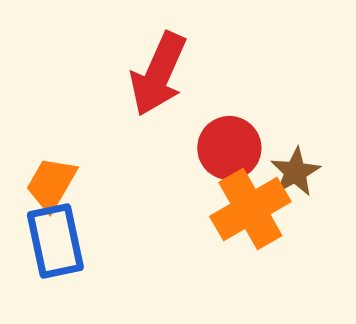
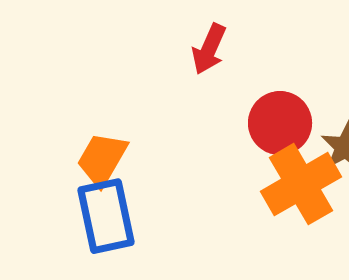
red arrow: (158, 74) -> (209, 49), size x0.6

